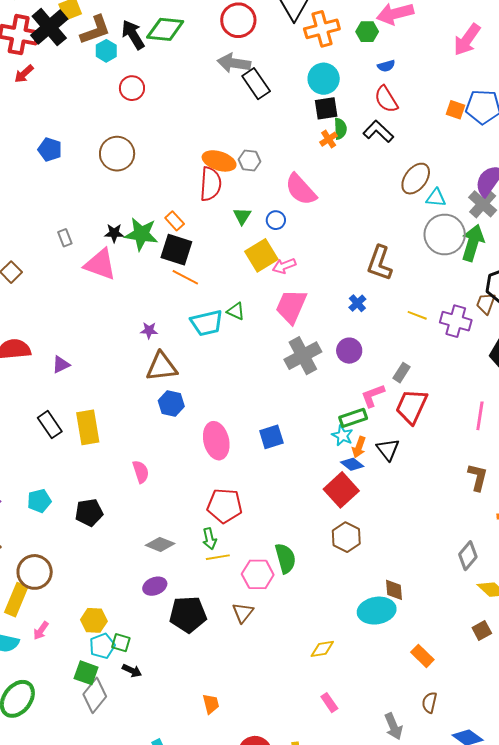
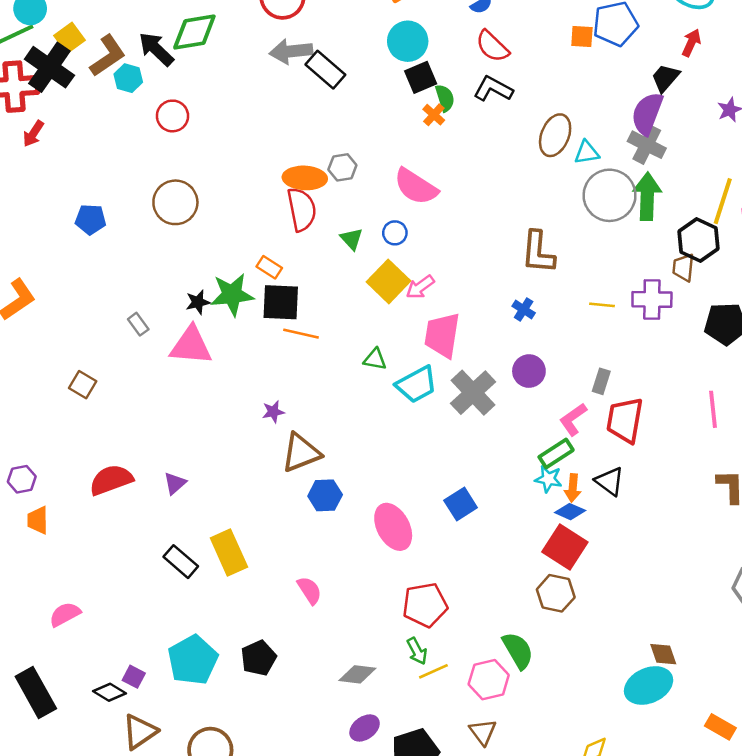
cyan trapezoid: (207, 323) -> (417, 385), moved
cyan pentagon: (39, 501) -> (193, 660), size x1.6
brown hexagon: (346, 537) -> (556, 593), moved

